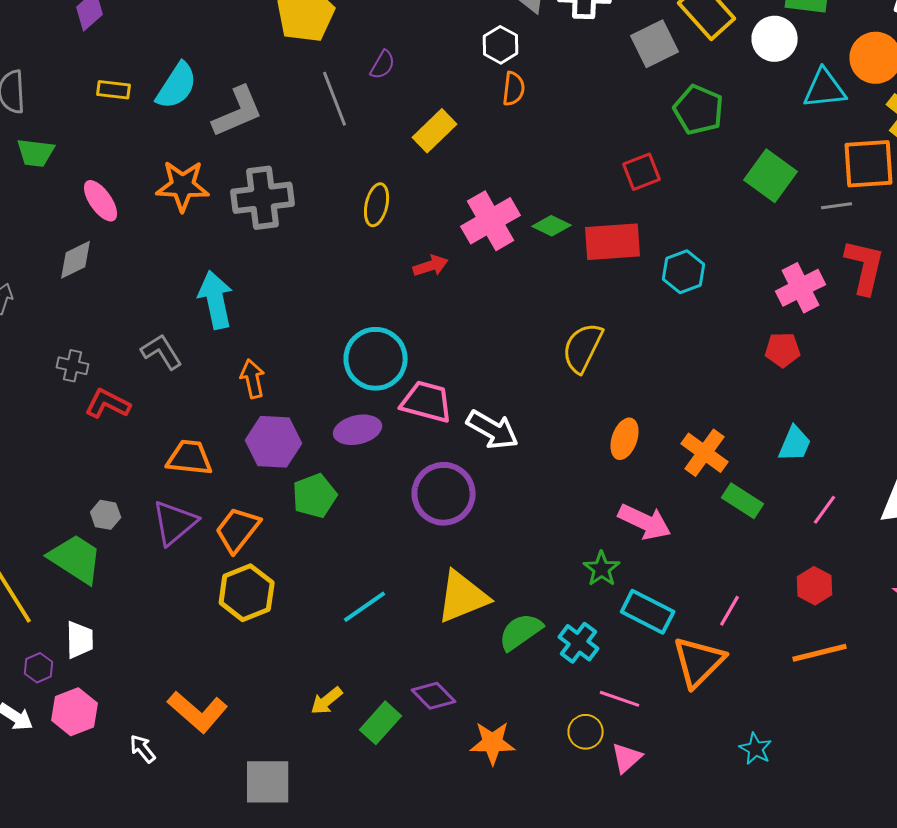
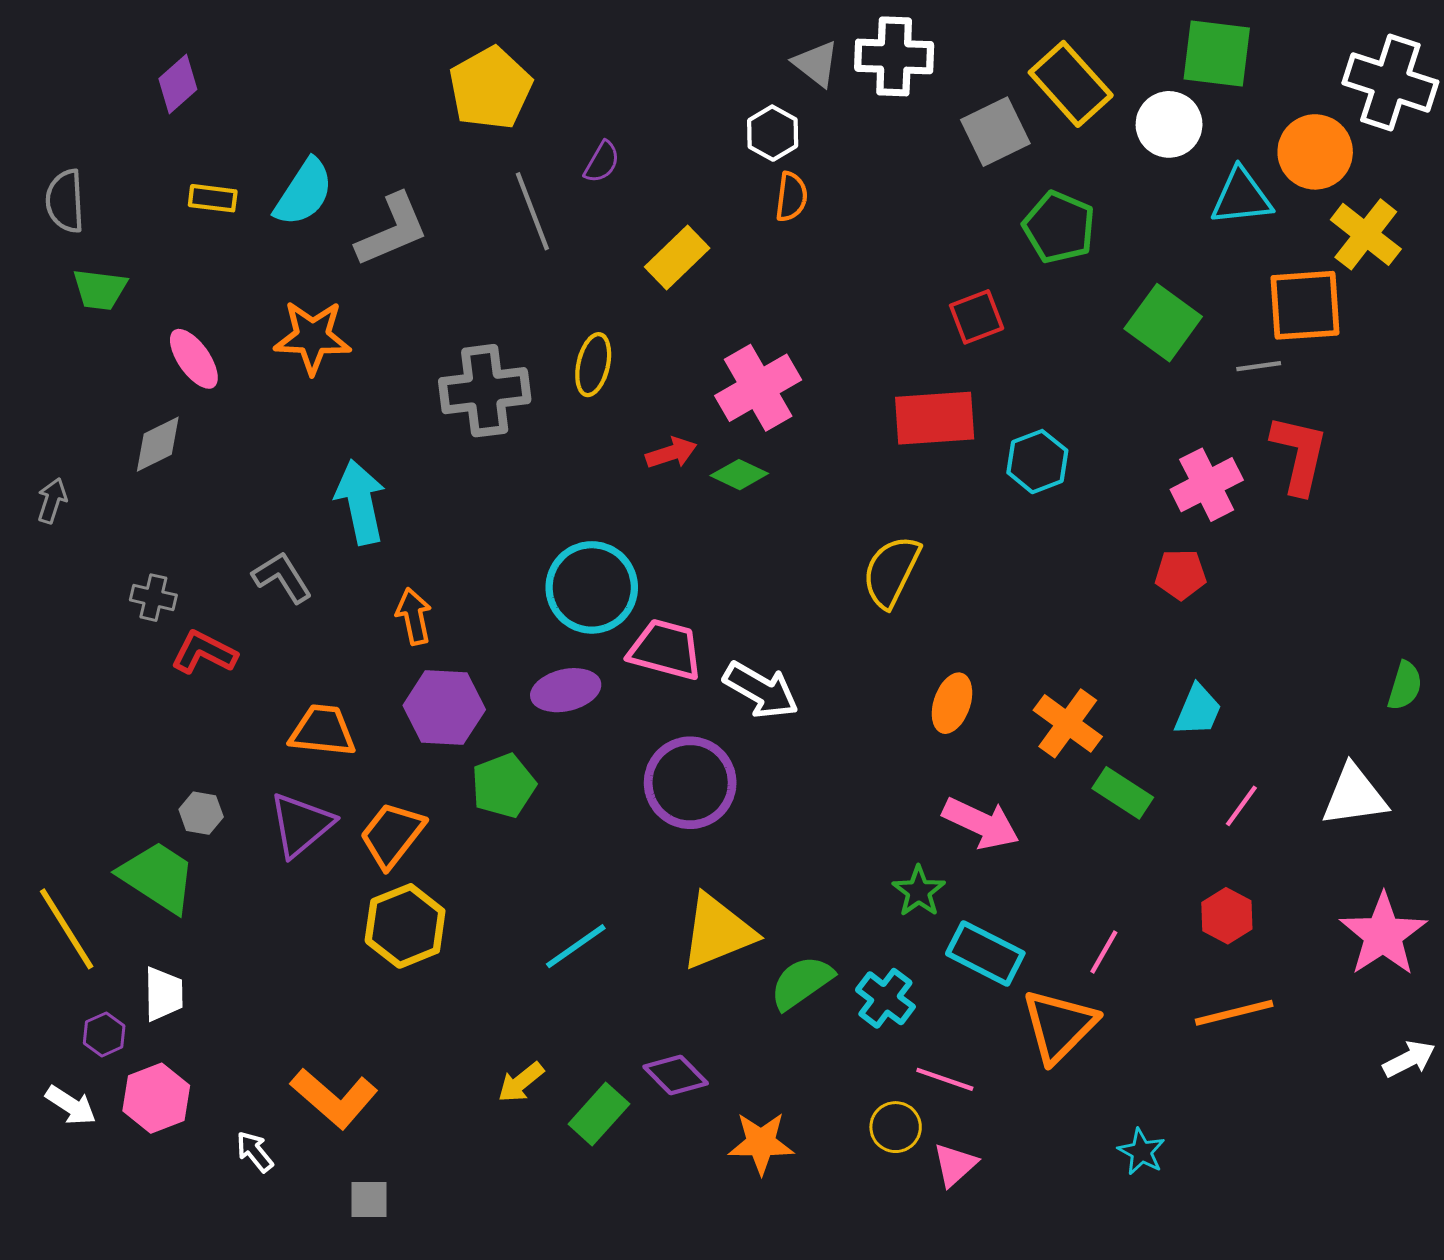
gray cross: (263, 198) -> (485, 391), moved
green diamond: (552, 226) -> (739, 475), moved
gray square: (268, 782) -> (369, 1199), moved, size x0.6

